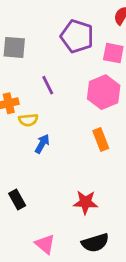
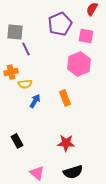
purple pentagon: (77, 36) -> (60, 24), turned 30
purple line: (48, 85) -> (26, 49), moved
orange rectangle: (101, 140) -> (65, 98), moved

